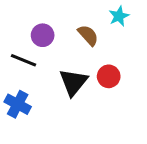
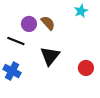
brown semicircle: (88, 35) -> (48, 23), moved
red circle: (109, 76) -> (86, 68), moved

